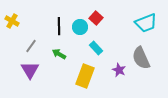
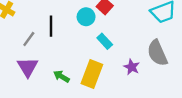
black line: (59, 26) -> (51, 26), moved
green arrow: (59, 54) -> (61, 76), moved

